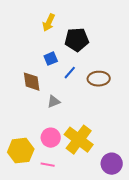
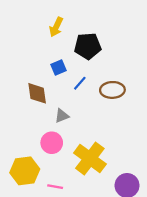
pink circle: (51, 138) -> (52, 143), moved

